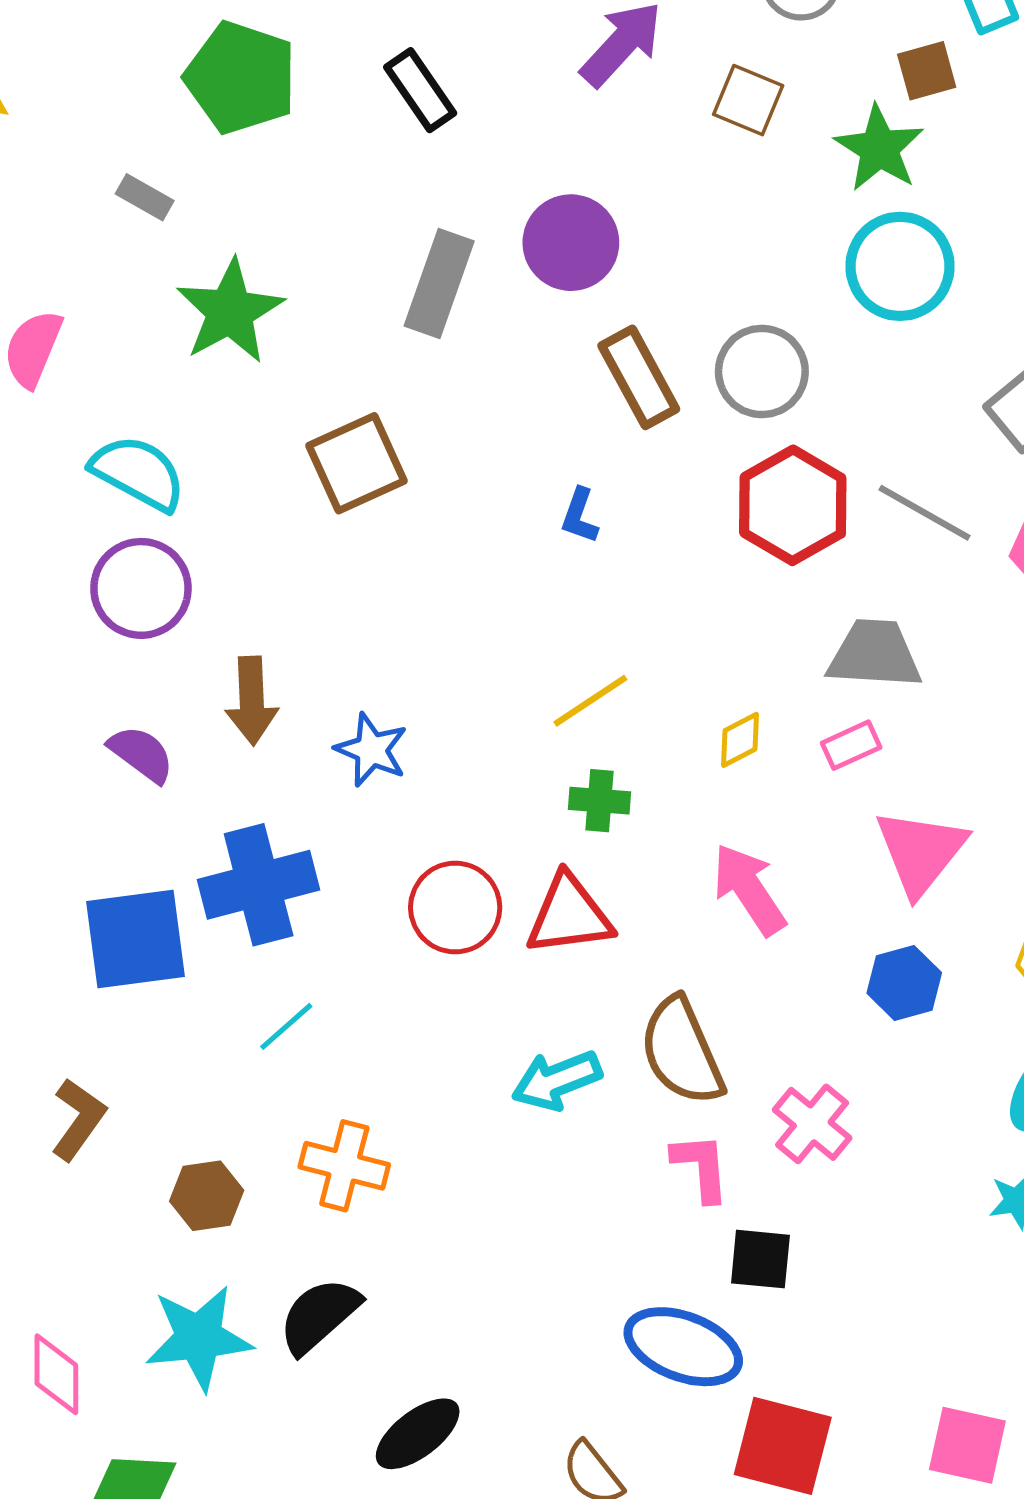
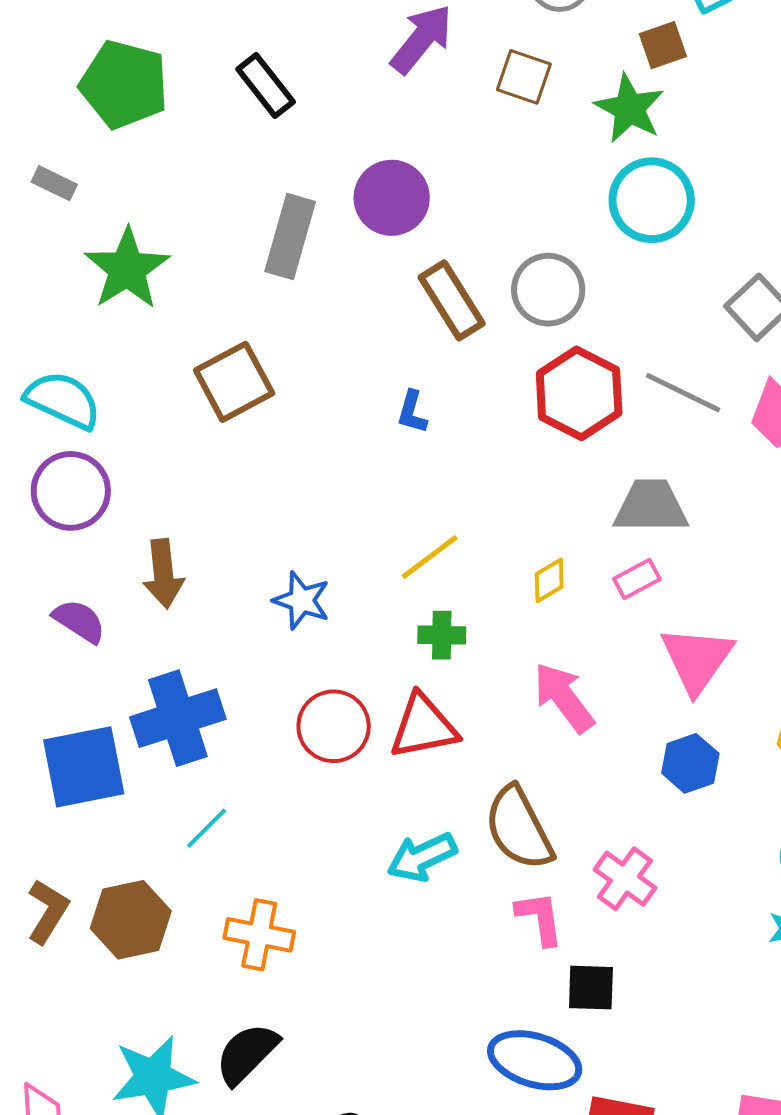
blue star: (371, 750) -> (302, 601), moved
brown hexagon: (207, 1196) -> (131, 920), moved, size x1.4

